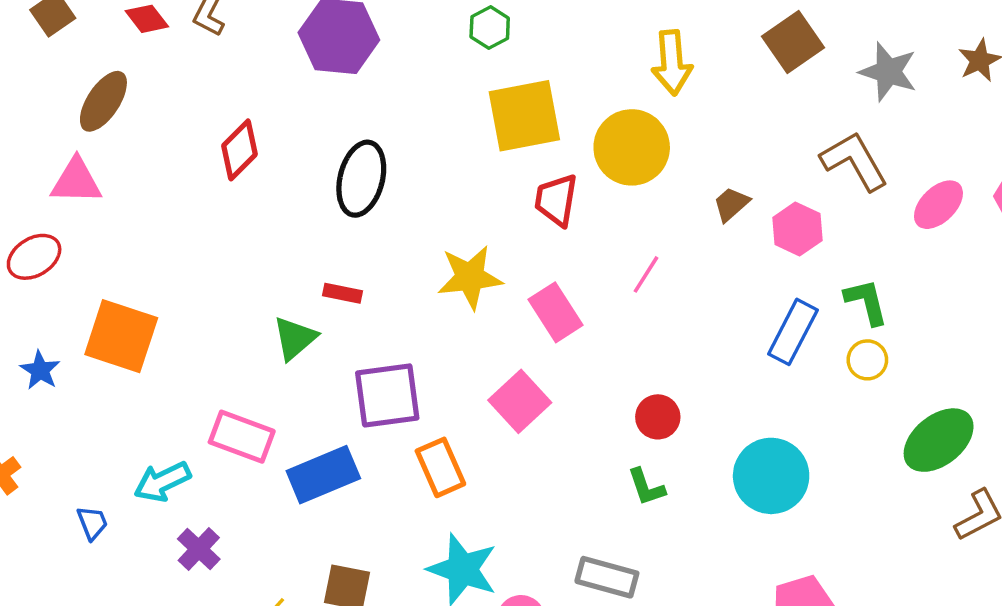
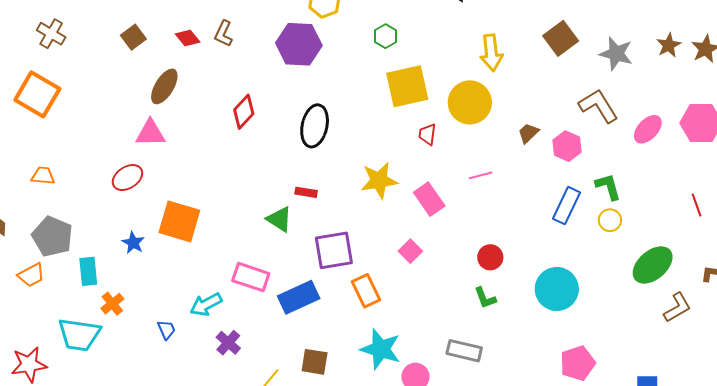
red trapezoid: (556, 200) -> (427, 134), size x0.7
pink line: (646, 274) -> (481, 175), turned 45
green triangle: (295, 338) -> (279, 219), turned -44
pink square: (520, 401) -> (410, 251), size x0.7

